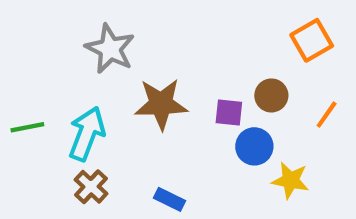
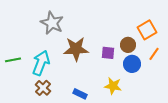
orange square: (312, 40) -> (147, 30), moved
blue circle: (254, 146) -> (132, 64), moved
yellow star: (290, 180) -> (113, 86), moved

